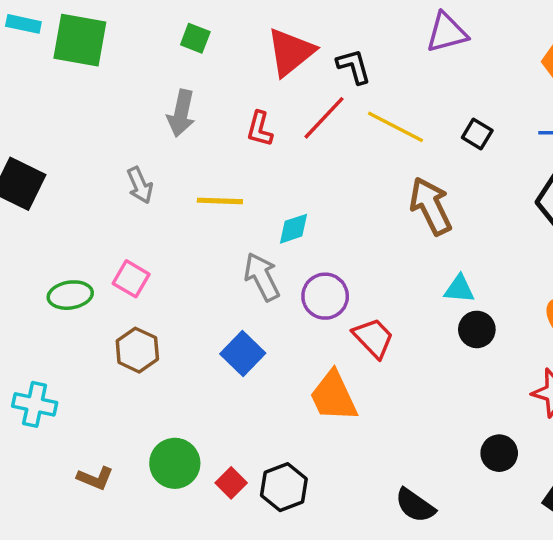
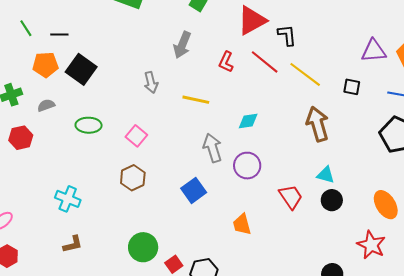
purple triangle: (447, 33) -> (374, 51), moved
red line: (324, 118) -> (265, 62), turned 76
black square: (477, 134) -> (352, 87), turned -30
cyan diamond: (293, 229) -> (248, 121), moved
green ellipse: (70, 295) -> (89, 125), moved
red trapezoid: (373, 338) -> (291, 197), moved
orange trapezoid: (333, 396) -> (242, 224), size x0.7
brown L-shape: (95, 478) -> (73, 244), moved, turned -45

